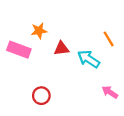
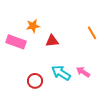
cyan arrow: (89, 59) -> (61, 73), moved
pink arrow: (110, 92) -> (83, 72), moved

